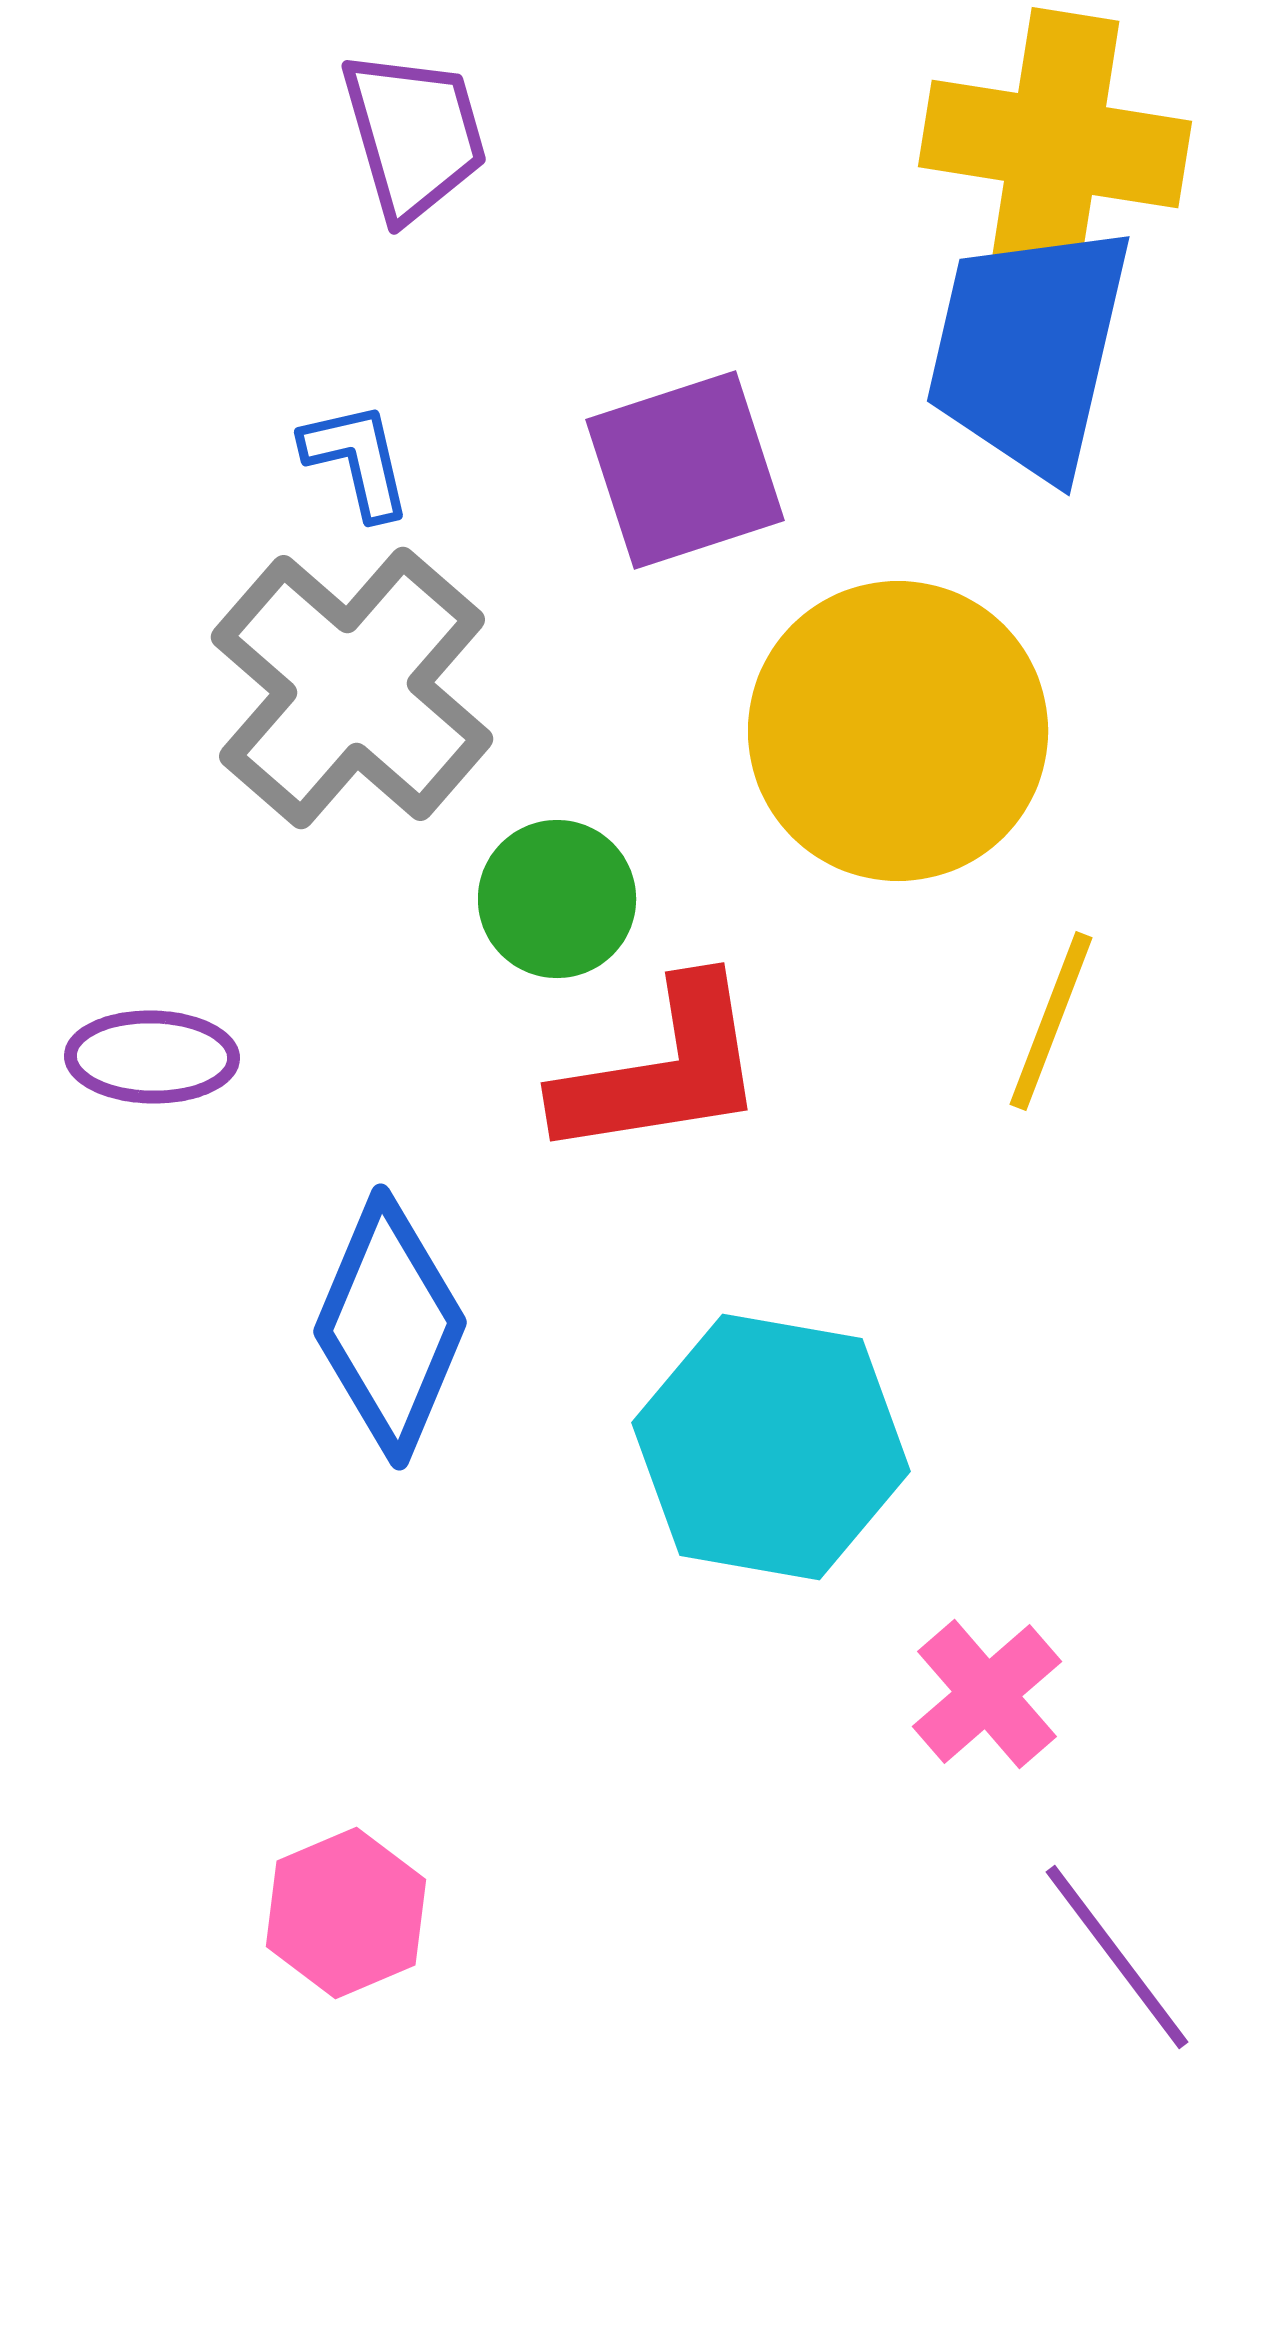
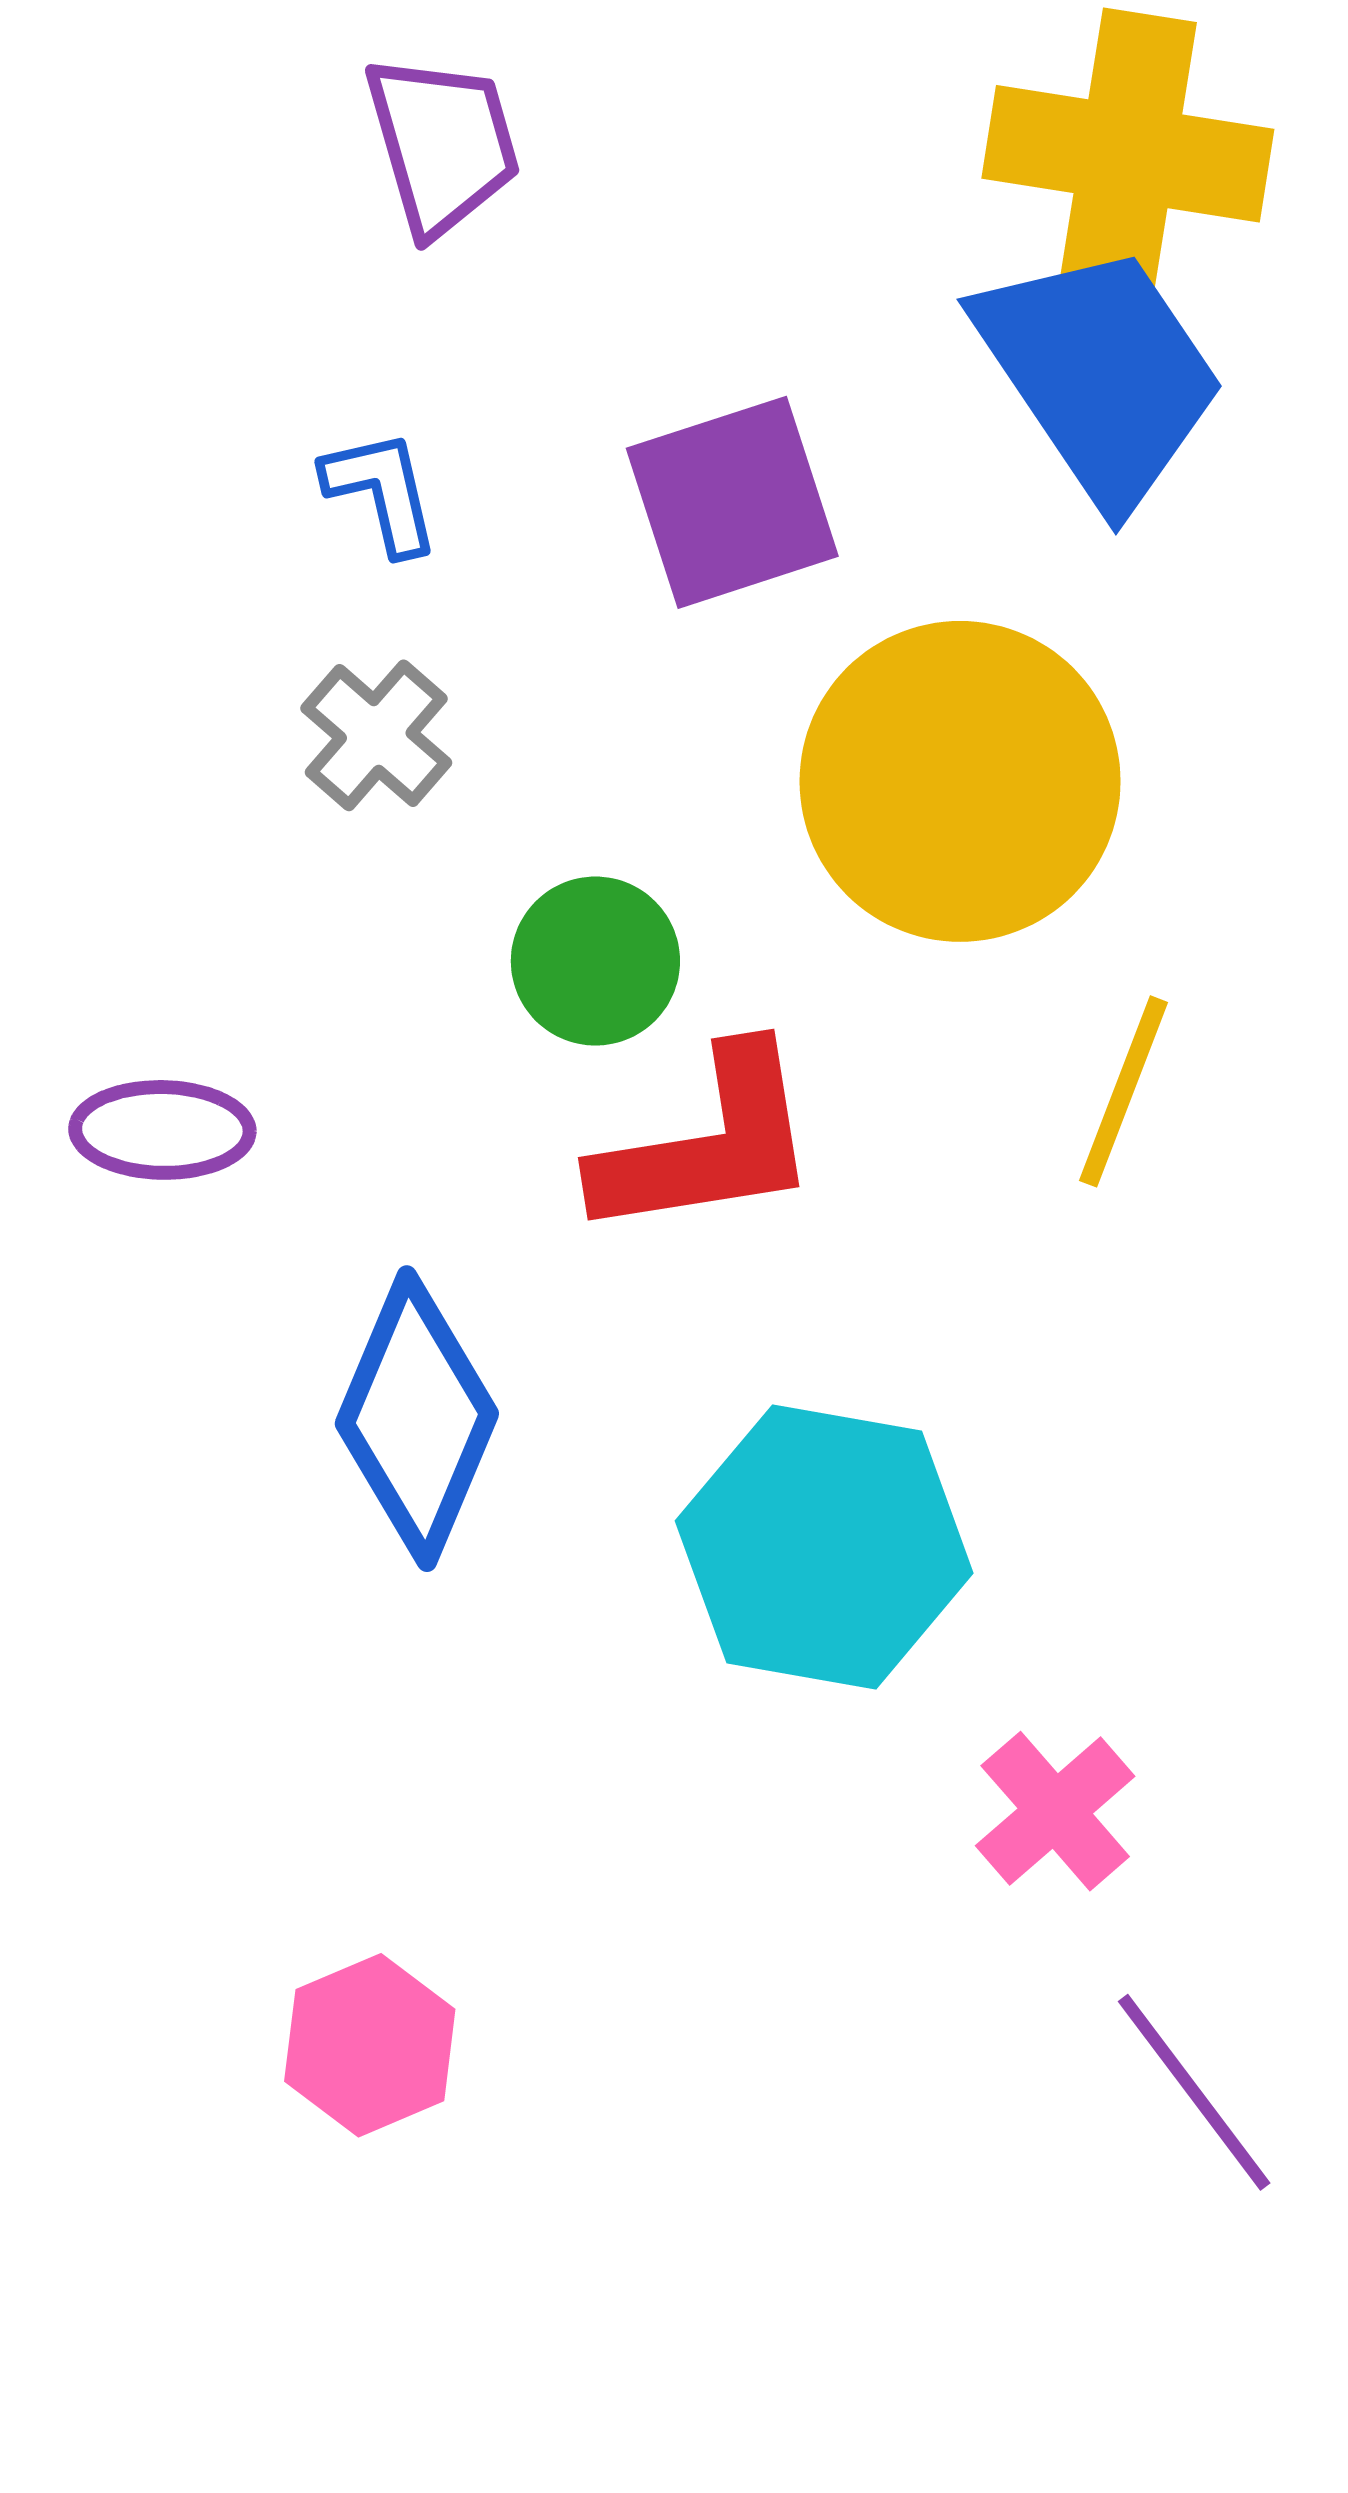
blue trapezoid: (1029, 350) -> (1100, 374), turned 133
gray cross: (352, 688) -> (376, 735), size x0.5

